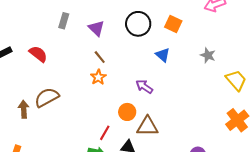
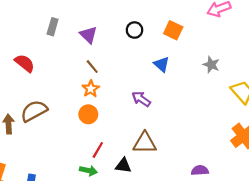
black circle: (138, 24) -> (134, 30), size x0.6
orange circle: (127, 112) -> (88, 114), moved

